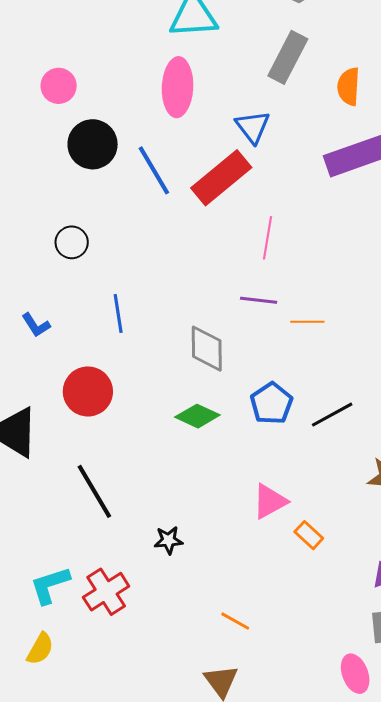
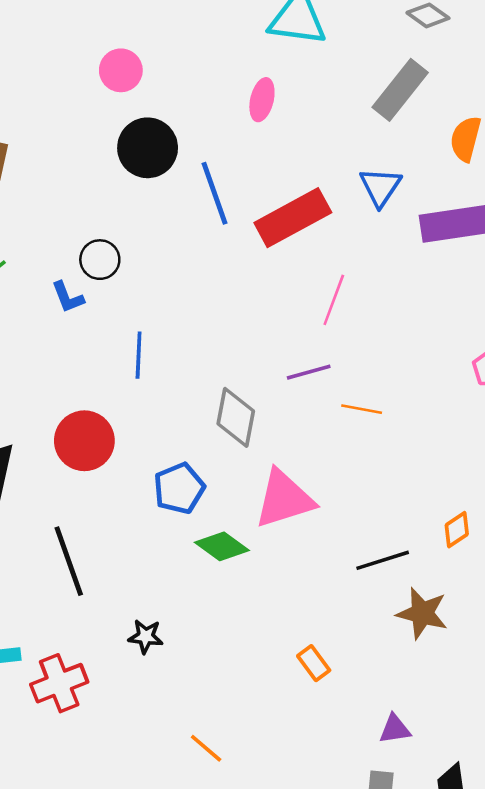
pink ellipse: (178, 87) -> (262, 100), size x0.6
blue triangle: (253, 127) -> (380, 187), moved
purple line: (259, 300) -> (309, 372), turned -33
blue L-shape: (36, 325) -> (68, 297), moved
blue pentagon: (271, 403) -> (179, 488), moved
black line: (332, 415) -> (383, 560), moved
green diamond: (197, 416) -> (222, 546), moved
pink triangle: (270, 501) -> (284, 499), moved, size x1.4

